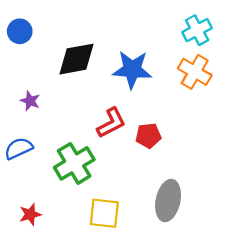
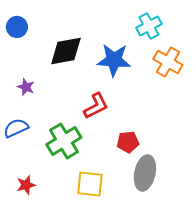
cyan cross: (197, 30) -> (149, 26), moved
red pentagon: (148, 136) -> (128, 142), moved

